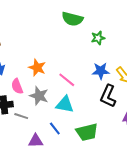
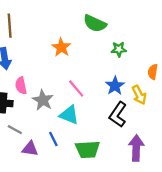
orange star: (37, 68) -> (61, 47), moved
blue star: (101, 71) -> (115, 86), turned 30
gray line: (21, 116) -> (15, 130), moved

